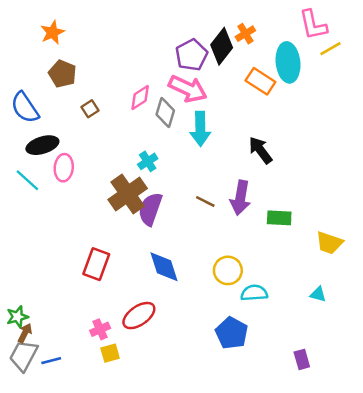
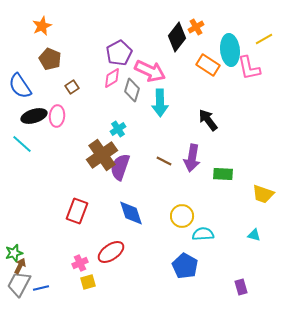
pink L-shape: (313, 25) -> (249, 68), moved
purple pentagon: (192, 55) -> (119, 53), moved
pink ellipse: (64, 168) -> (57, 116), moved

